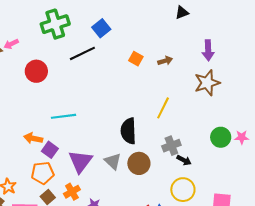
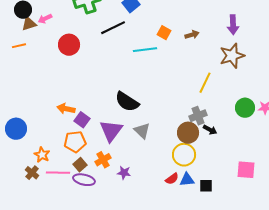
yellow line: (163, 108) -> (205, 83), moved
cyan line: (64, 116) -> (145, 50), moved
black semicircle: (128, 131) -> (127, 102), moved, turned -55
brown circle: (139, 163) -> (188, 133), moved
yellow circle: (183, 190) -> (184, 155), moved

